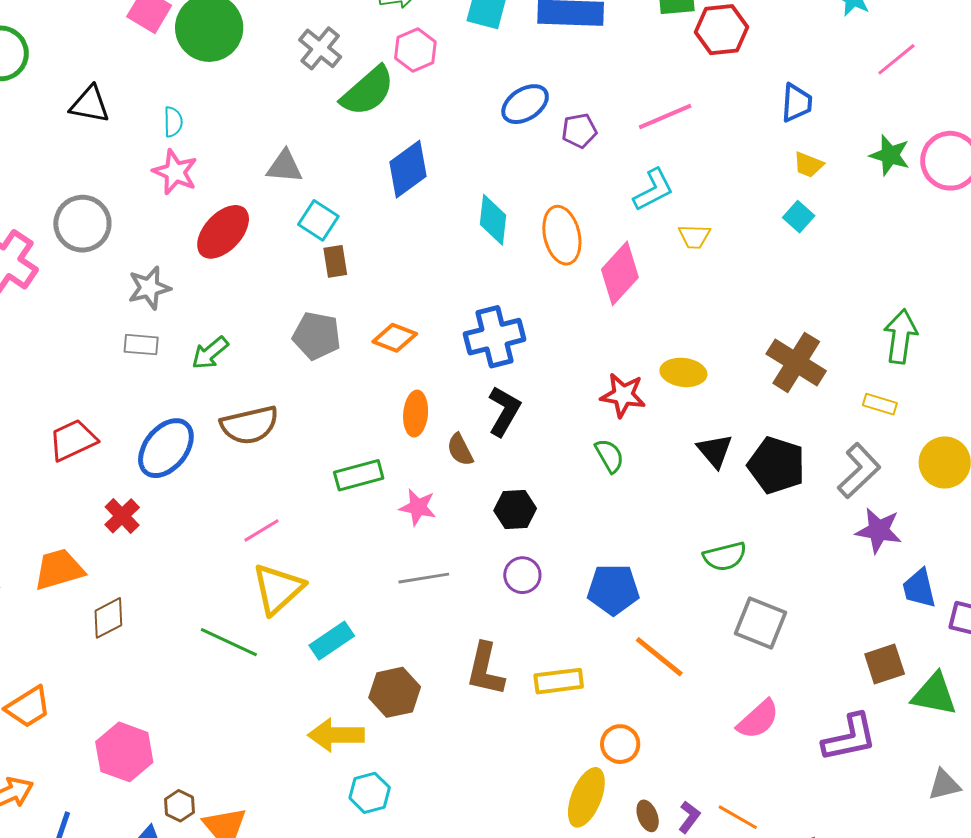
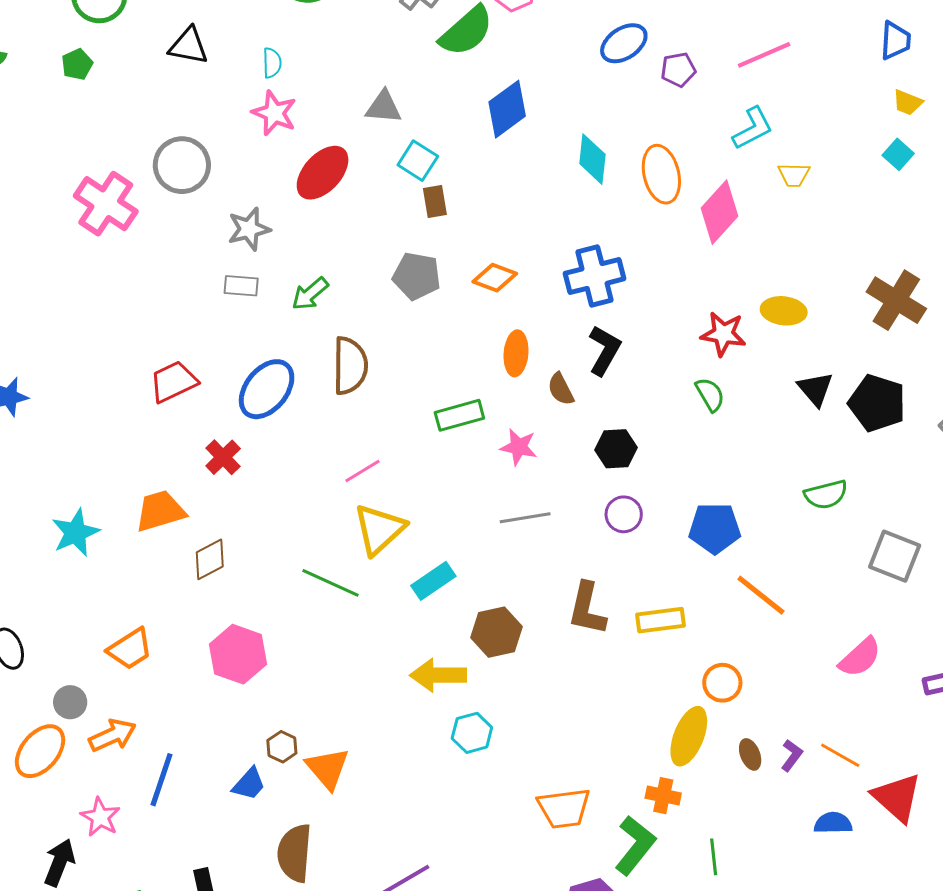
brown semicircle: (250, 425) -> (350, 366), turned -76
gray square: (761, 623) -> (895, 556), moved
pink hexagon: (124, 752) -> (238, 654), moved

